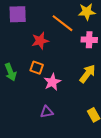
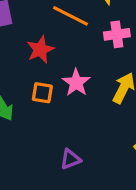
pink star: (52, 82) -> (76, 83), moved

